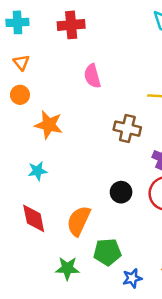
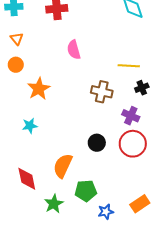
orange star: (49, 125) -> (39, 89), turned 30
red diamond: (34, 218) -> (27, 179), moved
green star: (67, 268) -> (54, 204), turned -30

